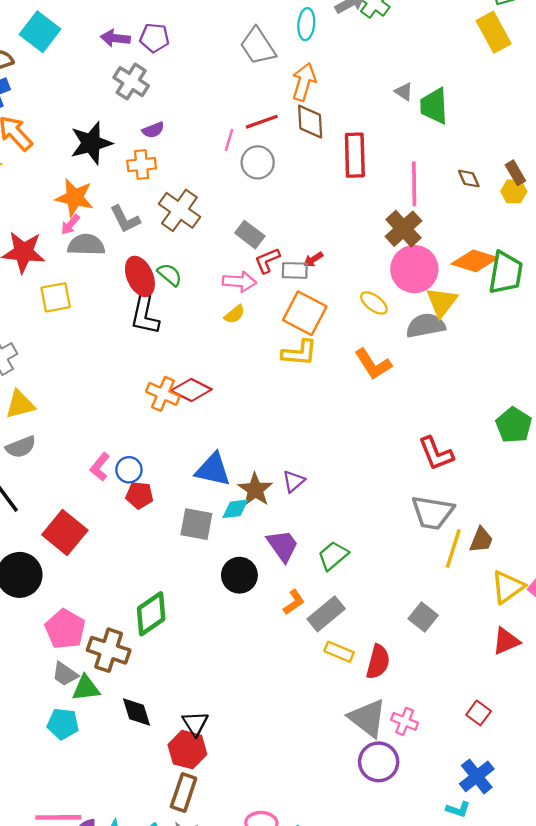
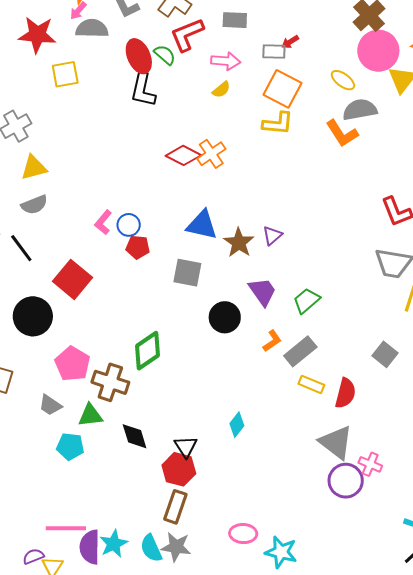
gray rectangle: (250, 235) -> (235, 20), turned -35
red L-shape: (267, 260) -> (187, 35), moved, size x1.5
gray semicircle: (426, 326) -> (360, 110), moved
orange cross: (163, 394) -> (211, 154), moved, turned 32
cyan diamond: (235, 509) -> (237, 425), moved, turned -45
gray trapezoid: (65, 674) -> (50, 405), moved
pink cross: (405, 721) -> (370, 464), moved

